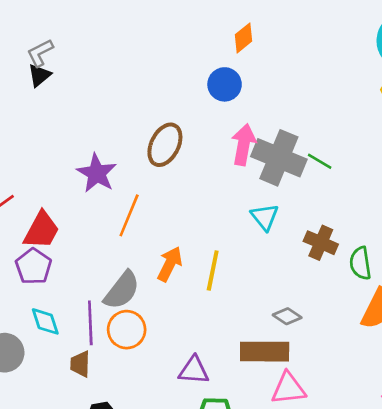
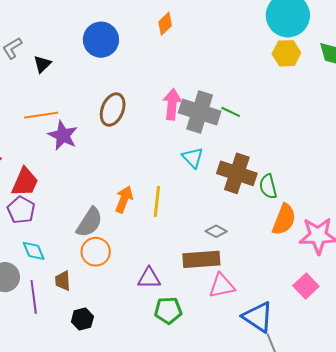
black triangle: (39, 75) -> (42, 64), moved
blue circle: (225, 84) -> (101, 40), moved, size x1.4
orange line: (129, 215) -> (41, 115), moved, turned 64
brown cross: (321, 243) -> (237, 173), size x1.5
purple line: (90, 323) -> (34, 297), moved

